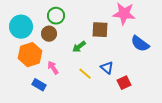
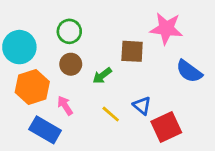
brown circle: (49, 34) -> (71, 64), moved
red square: (124, 83) -> (166, 127), size x1.5
blue rectangle: (39, 85) -> (45, 130), size x1.5

